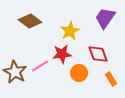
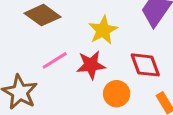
pink line: (40, 66) -> (55, 60), moved

